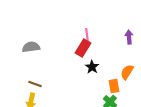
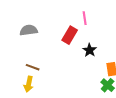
red rectangle: (83, 48) -> (70, 35), moved

